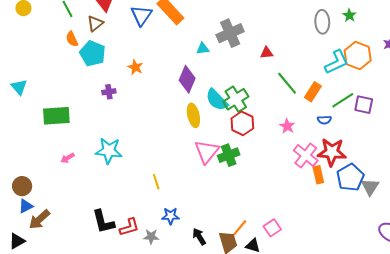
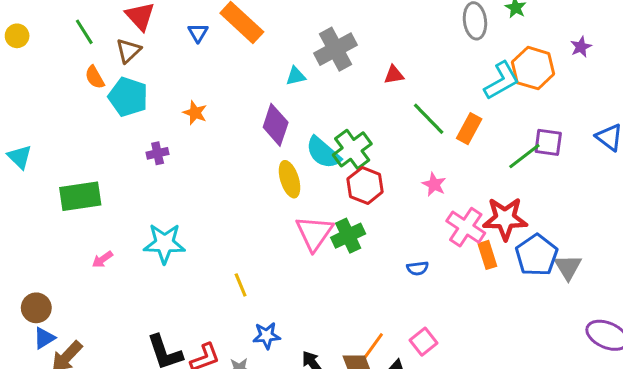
blue triangle: (141, 15) -> (198, 33), size x0.6
green line: (343, 100) -> (524, 156), moved
blue semicircle: (324, 120) -> (418, 268), moved

